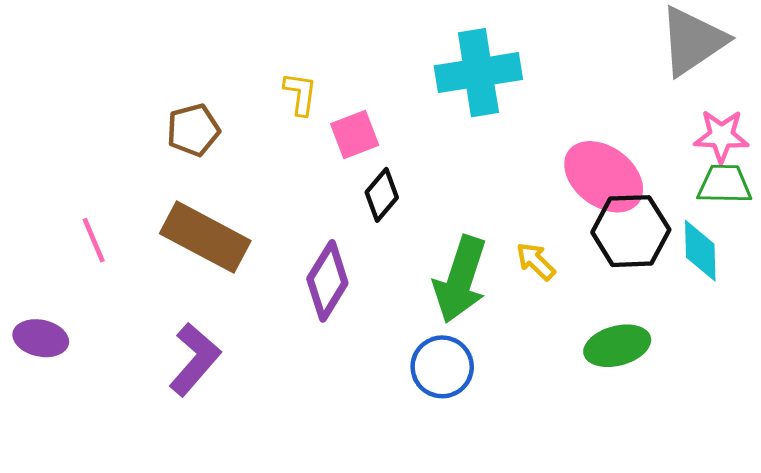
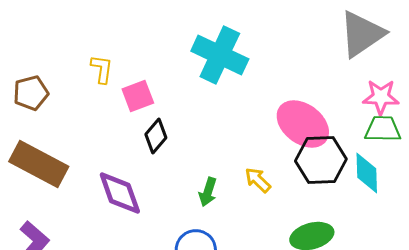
cyan cross: (478, 73) -> (220, 55), turned 34
green arrow: (460, 279) -> (208, 192), size x0.5
purple diamond: (327, 281) -> (120, 193), turned -51

